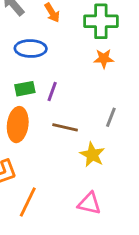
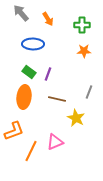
green cross: (101, 21) -> (82, 25), size x0.7
green rectangle: (25, 89) -> (29, 72), turned 48
pink triangle: (89, 203) -> (55, 142), moved, turned -36

